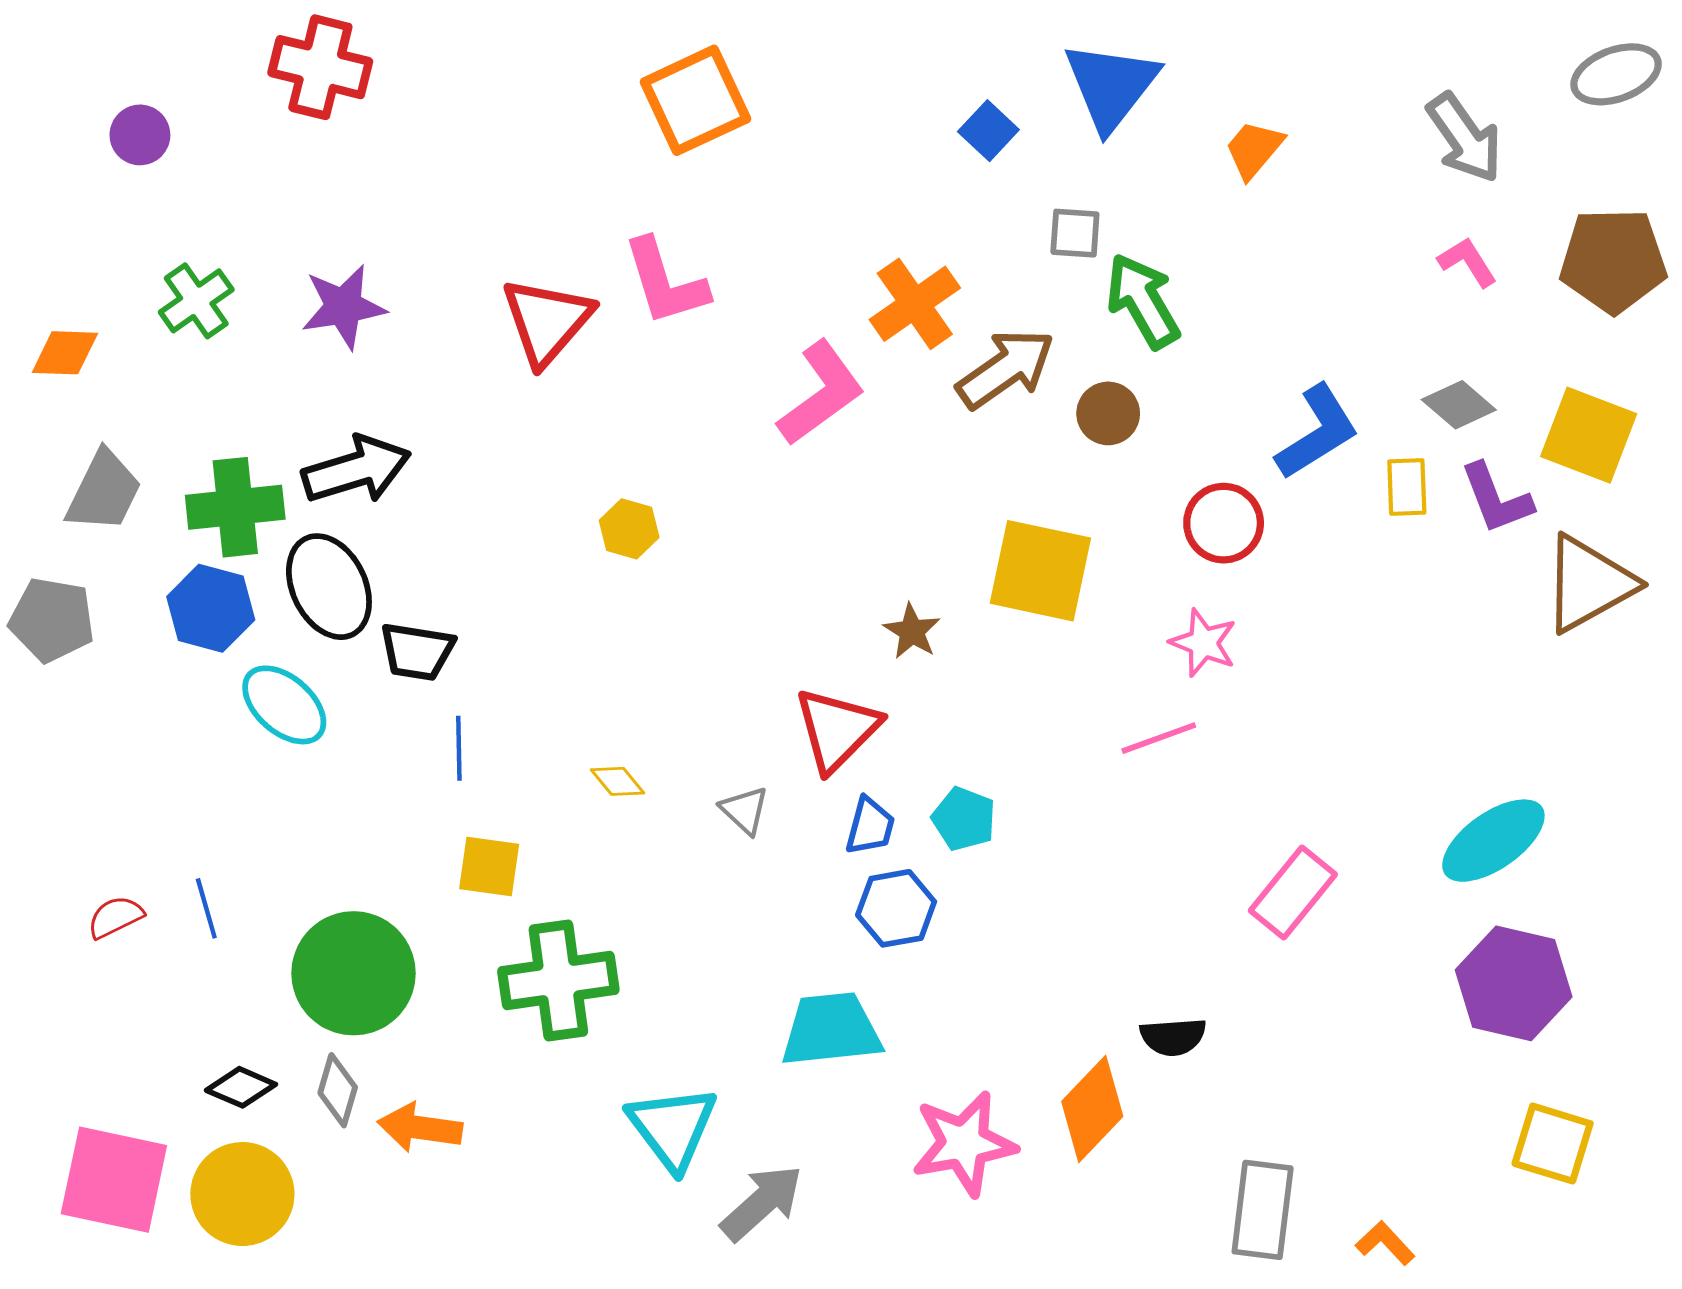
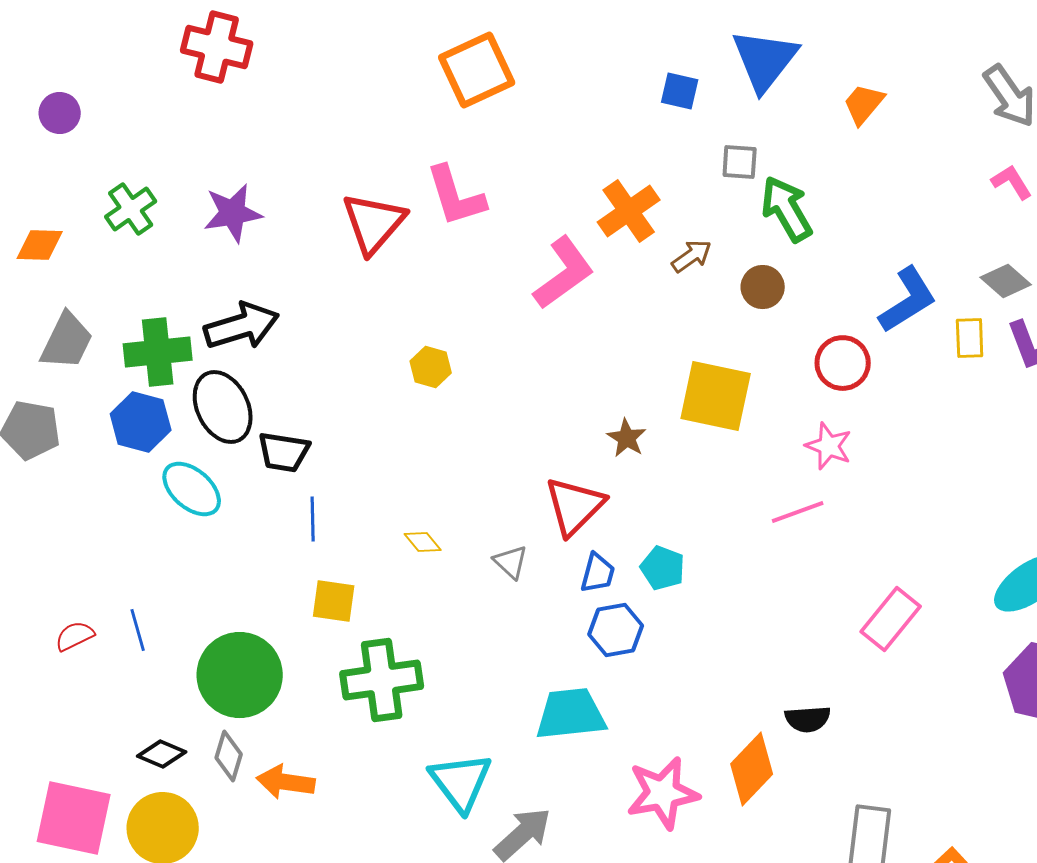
blue square: (988, 131) -> (680, 91), turned -30
purple circle: (140, 135) -> (60, 113), moved
brown arrow: (1006, 369) -> (692, 256), size x0.6

